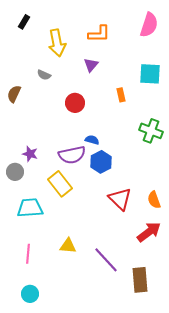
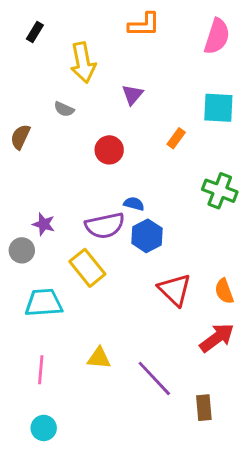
orange L-shape: (99, 34) -> (144, 25), moved
orange rectangle: (121, 95) -> (176, 138), turned 48
brown rectangle: (140, 280) -> (204, 408), size x0.7

